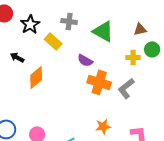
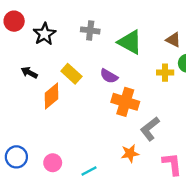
brown triangle: (140, 29) -> (173, 40), turned 40
yellow rectangle: (53, 41) -> (71, 74), moved
gray L-shape: (126, 88) -> (150, 129), moved

